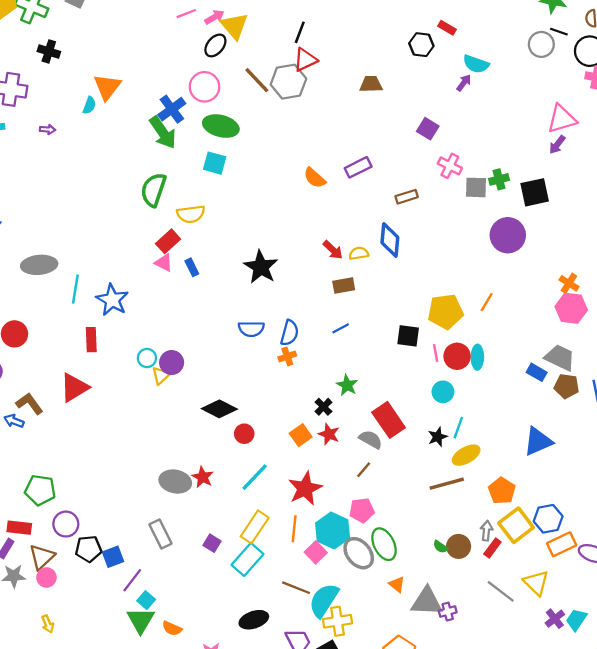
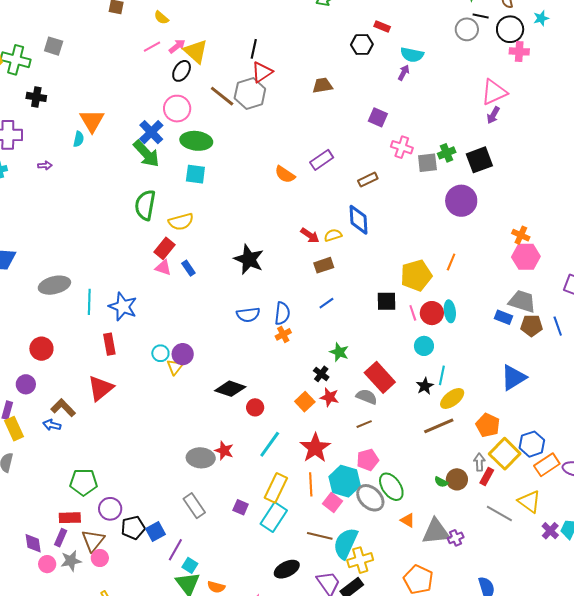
brown line: (364, 470) -> (364, 424), turned 35

